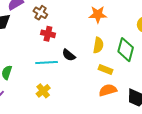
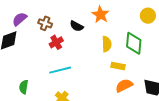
orange star: (98, 14) -> (101, 15), turned -30
red cross: (48, 34) -> (56, 42), turned -32
black semicircle: (69, 55) -> (77, 26), moved

